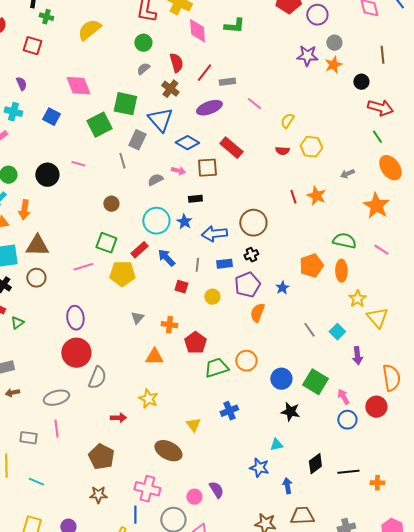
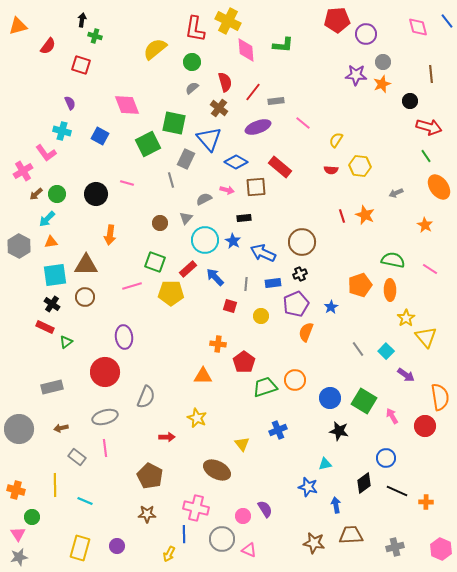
yellow semicircle: (89, 30) -> (155, 49), moved
orange star: (376, 206) -> (425, 225), size x0.6
orange arrow: (24, 210) -> (110, 235), moved
blue arrow: (214, 234) -> (263, 253), turned 30
gray triangle: (137, 318) -> (186, 218), moved
red circle: (76, 353) -> (105, 372), moved
purple arrow: (357, 356) -> (406, 375), turned -48
brown arrow: (12, 393) -> (61, 428), moved
blue circle: (347, 420) -> (386, 458), moved
gray rectangle: (28, 438) -> (77, 457), turned 30
black line: (348, 472) -> (397, 491), turned 30

